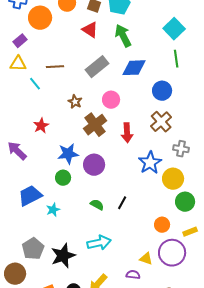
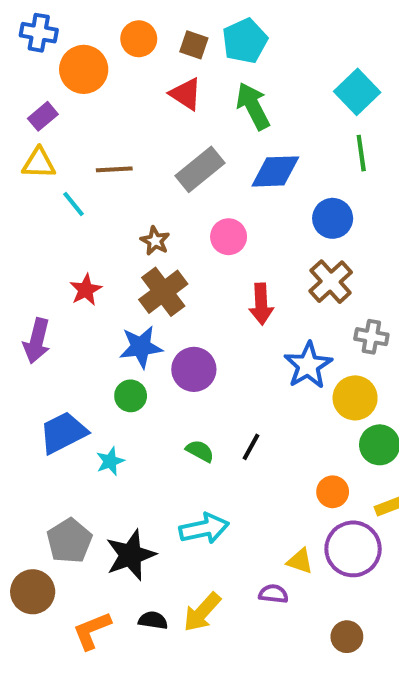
brown cross: (95, 125) -> (163, 292), moved
purple arrow: (17, 151) -> (37, 341), turned -120

